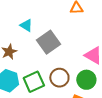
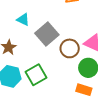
brown circle: (59, 78) -> (70, 48), moved

